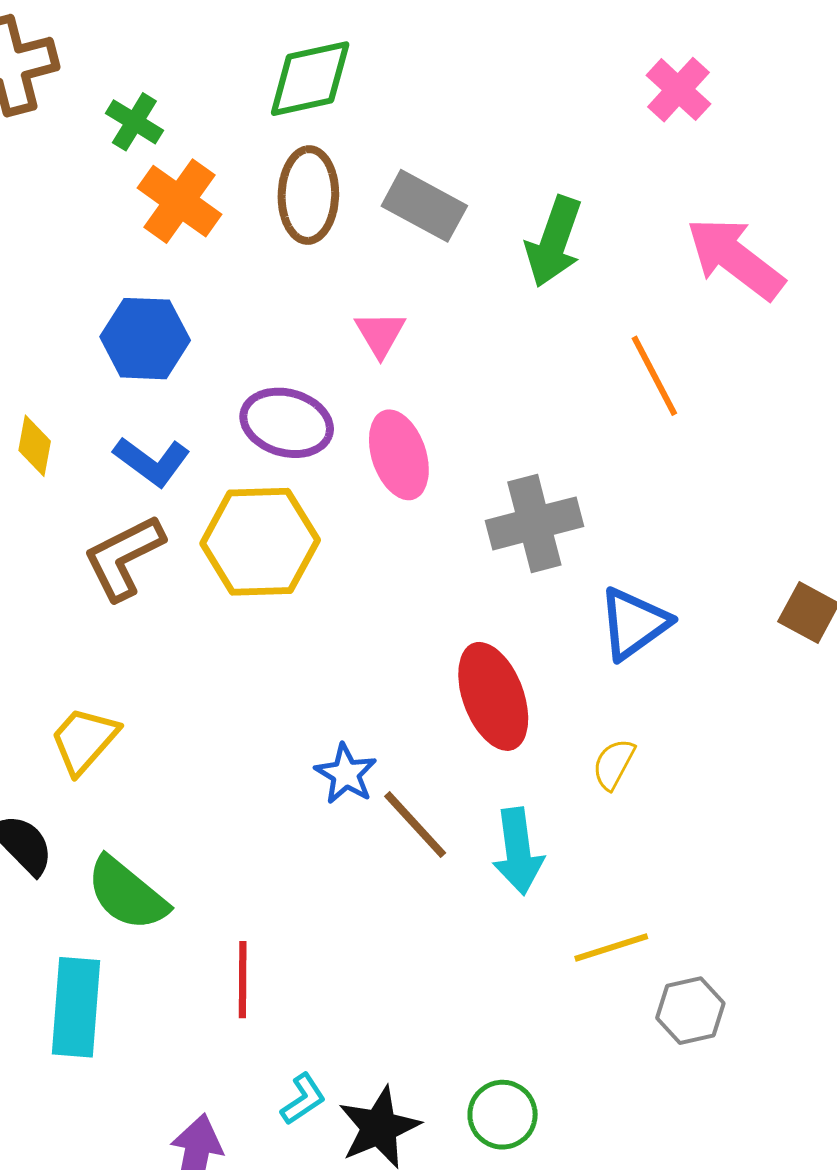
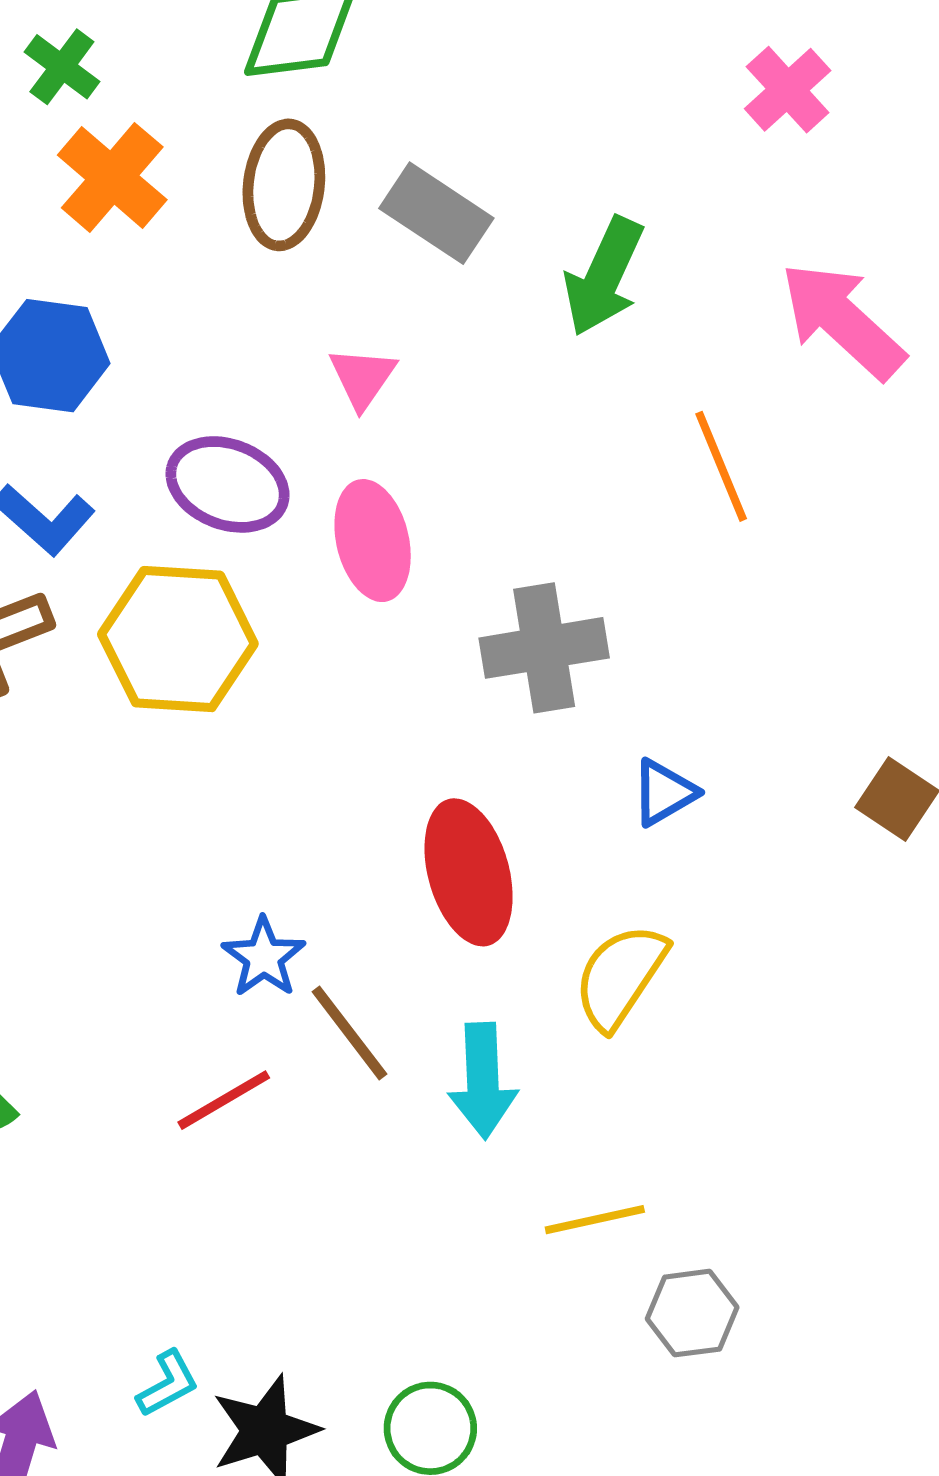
blue triangle: (634, 623) -> (664, 793), size x0.7
yellow semicircle: (614, 764) -> (620, 977), size x1.6
red line: (243, 980) -> (224, 1100), moved, turned 54

